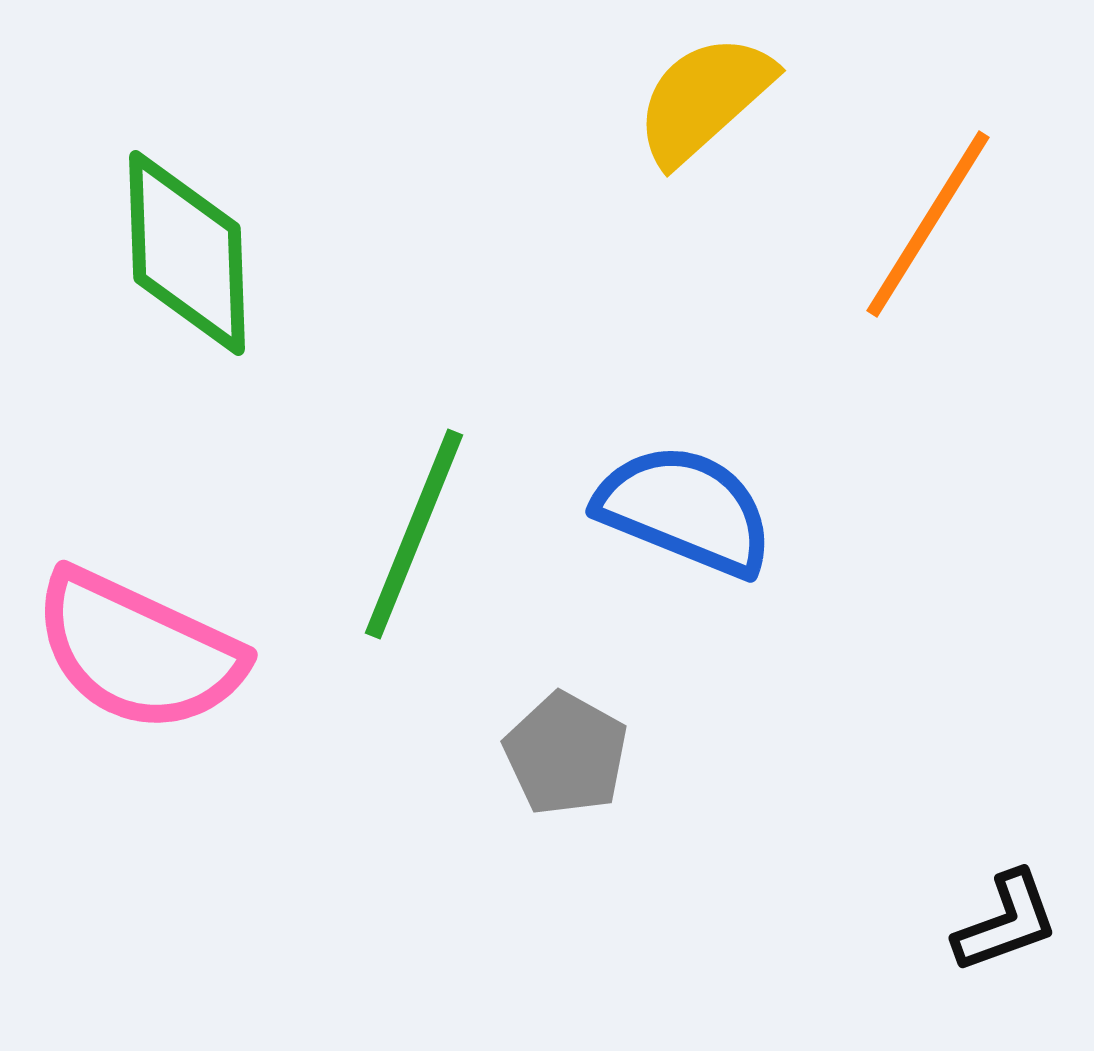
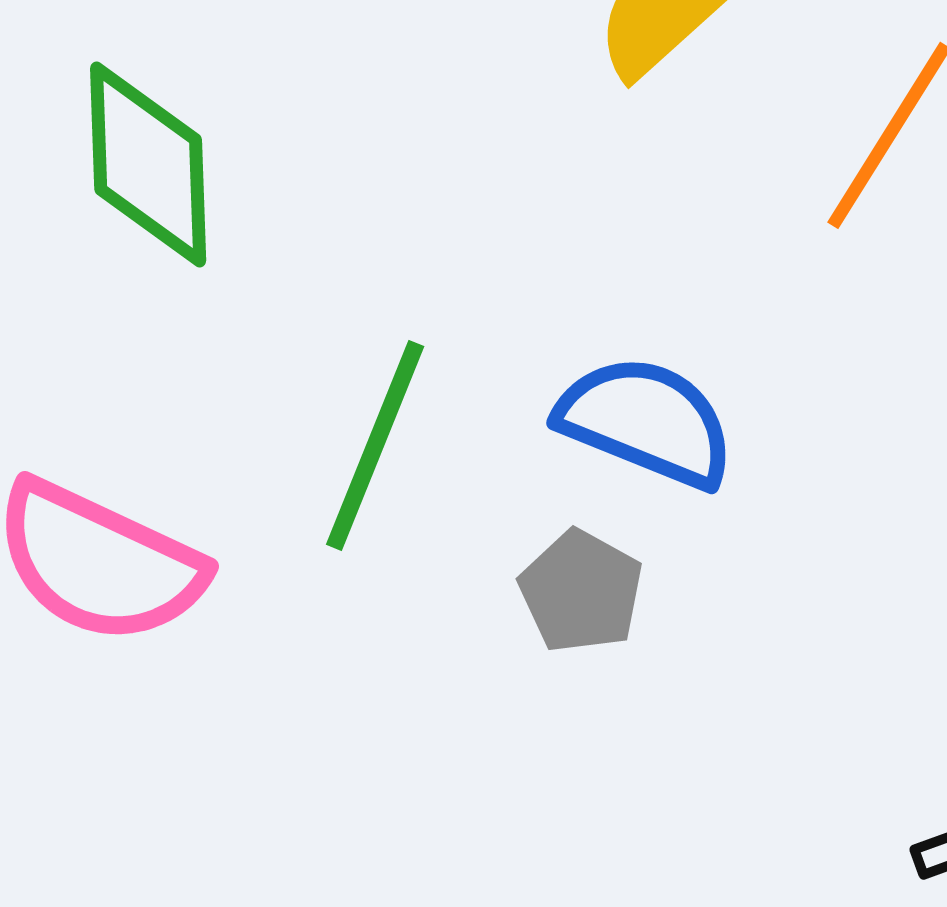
gray pentagon: (566, 754) -> (581, 591), moved

